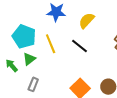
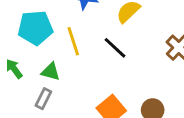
cyan pentagon: (24, 37) -> (35, 28), turned -30
green triangle: (29, 59) -> (51, 72), moved, turned 48

